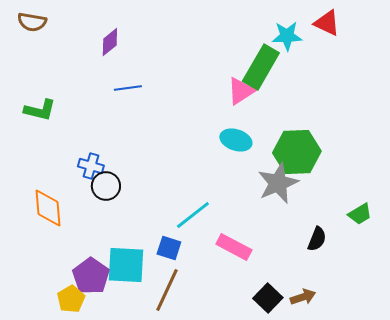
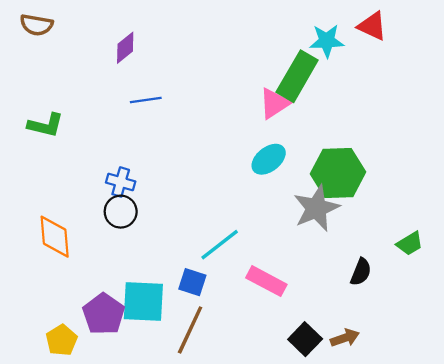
cyan ellipse: (236, 140) -> (269, 159), turned -56
blue cross: (91, 166) -> (121, 182), moved
yellow pentagon: (71, 299) -> (61, 340), moved

